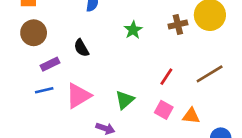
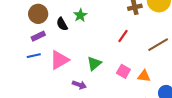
green star: (133, 30) -> (80, 15), moved
brown circle: (34, 33) -> (38, 14), moved
red line: (166, 77) -> (123, 36), moved

